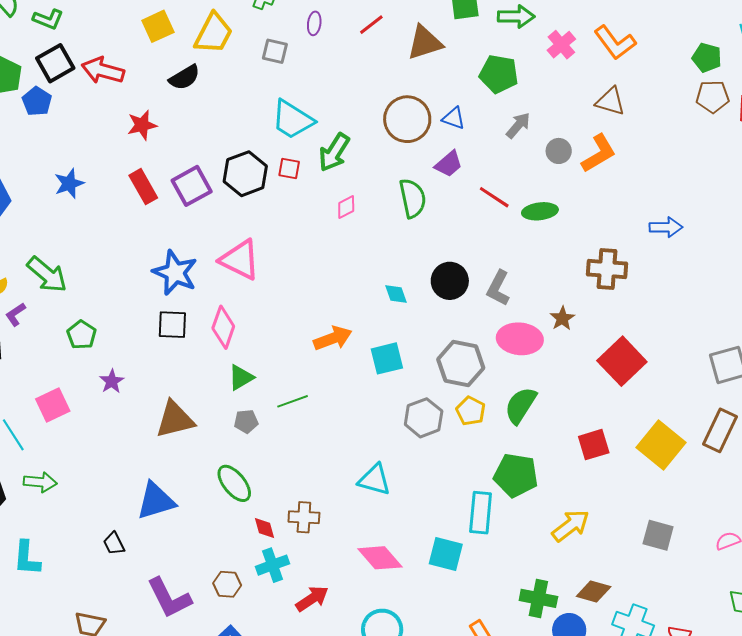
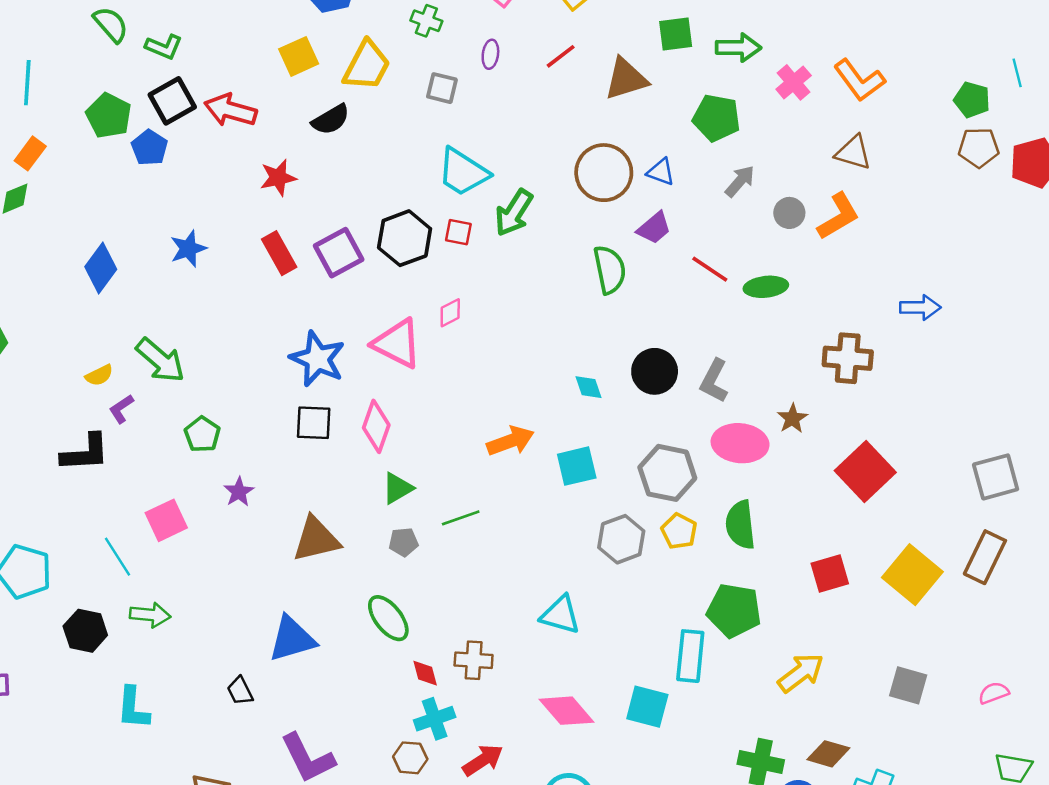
pink diamond: (346, 207) -> (450, 313), moved
green semicircle: (521, 405) -> (740, 525), turned -39
brown hexagon: (227, 584) -> (410, 758), moved

